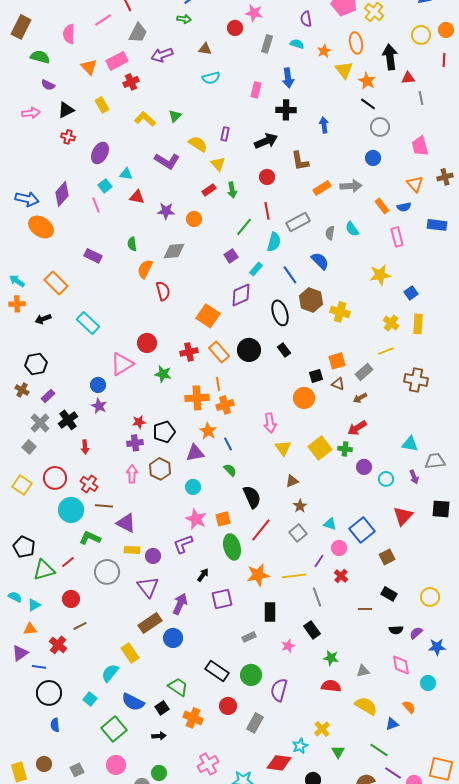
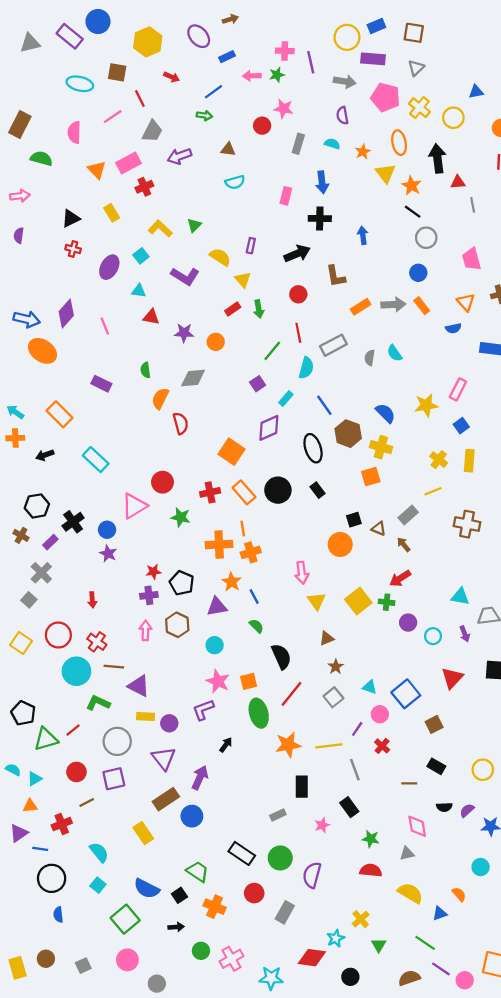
yellow circle: (421, 35) -> (453, 118), moved
purple semicircle: (48, 85) -> (19, 235), moved, turned 72
pink arrow: (31, 113) -> (20, 196), moved
cyan square: (105, 186) -> (141, 256), moved
orange rectangle: (382, 206) -> (422, 306), moved
pink rectangle: (397, 237) -> (458, 389), moved, turned 42
blue semicircle: (320, 261) -> (385, 413), moved
orange square: (337, 361) -> (371, 477), moved
brown arrow: (360, 398) -> (404, 544), turned 80
black cross: (68, 420) -> (73, 522), moved
black pentagon: (164, 432) -> (182, 583), turned -30
purple square: (222, 599) -> (114, 779), moved
red cross: (58, 645) -> (62, 824), turned 30
pink diamond: (401, 665) -> (417, 826), moved
cyan semicircle: (110, 673) -> (99, 852), moved, turned 102
green circle: (159, 773) -> (201, 951), moved

